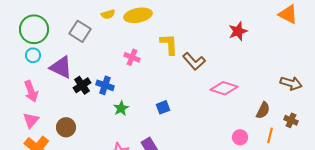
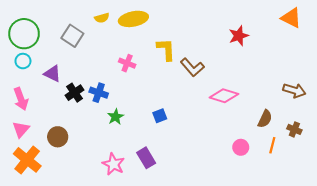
purple triangle: (61, 67) -> (52, 74), size x0.7

